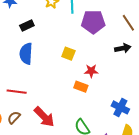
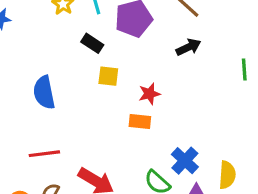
black rectangle: (27, 25) -> (92, 43), moved, turned 72
blue cross: (120, 107) -> (185, 161), moved, turned 30

